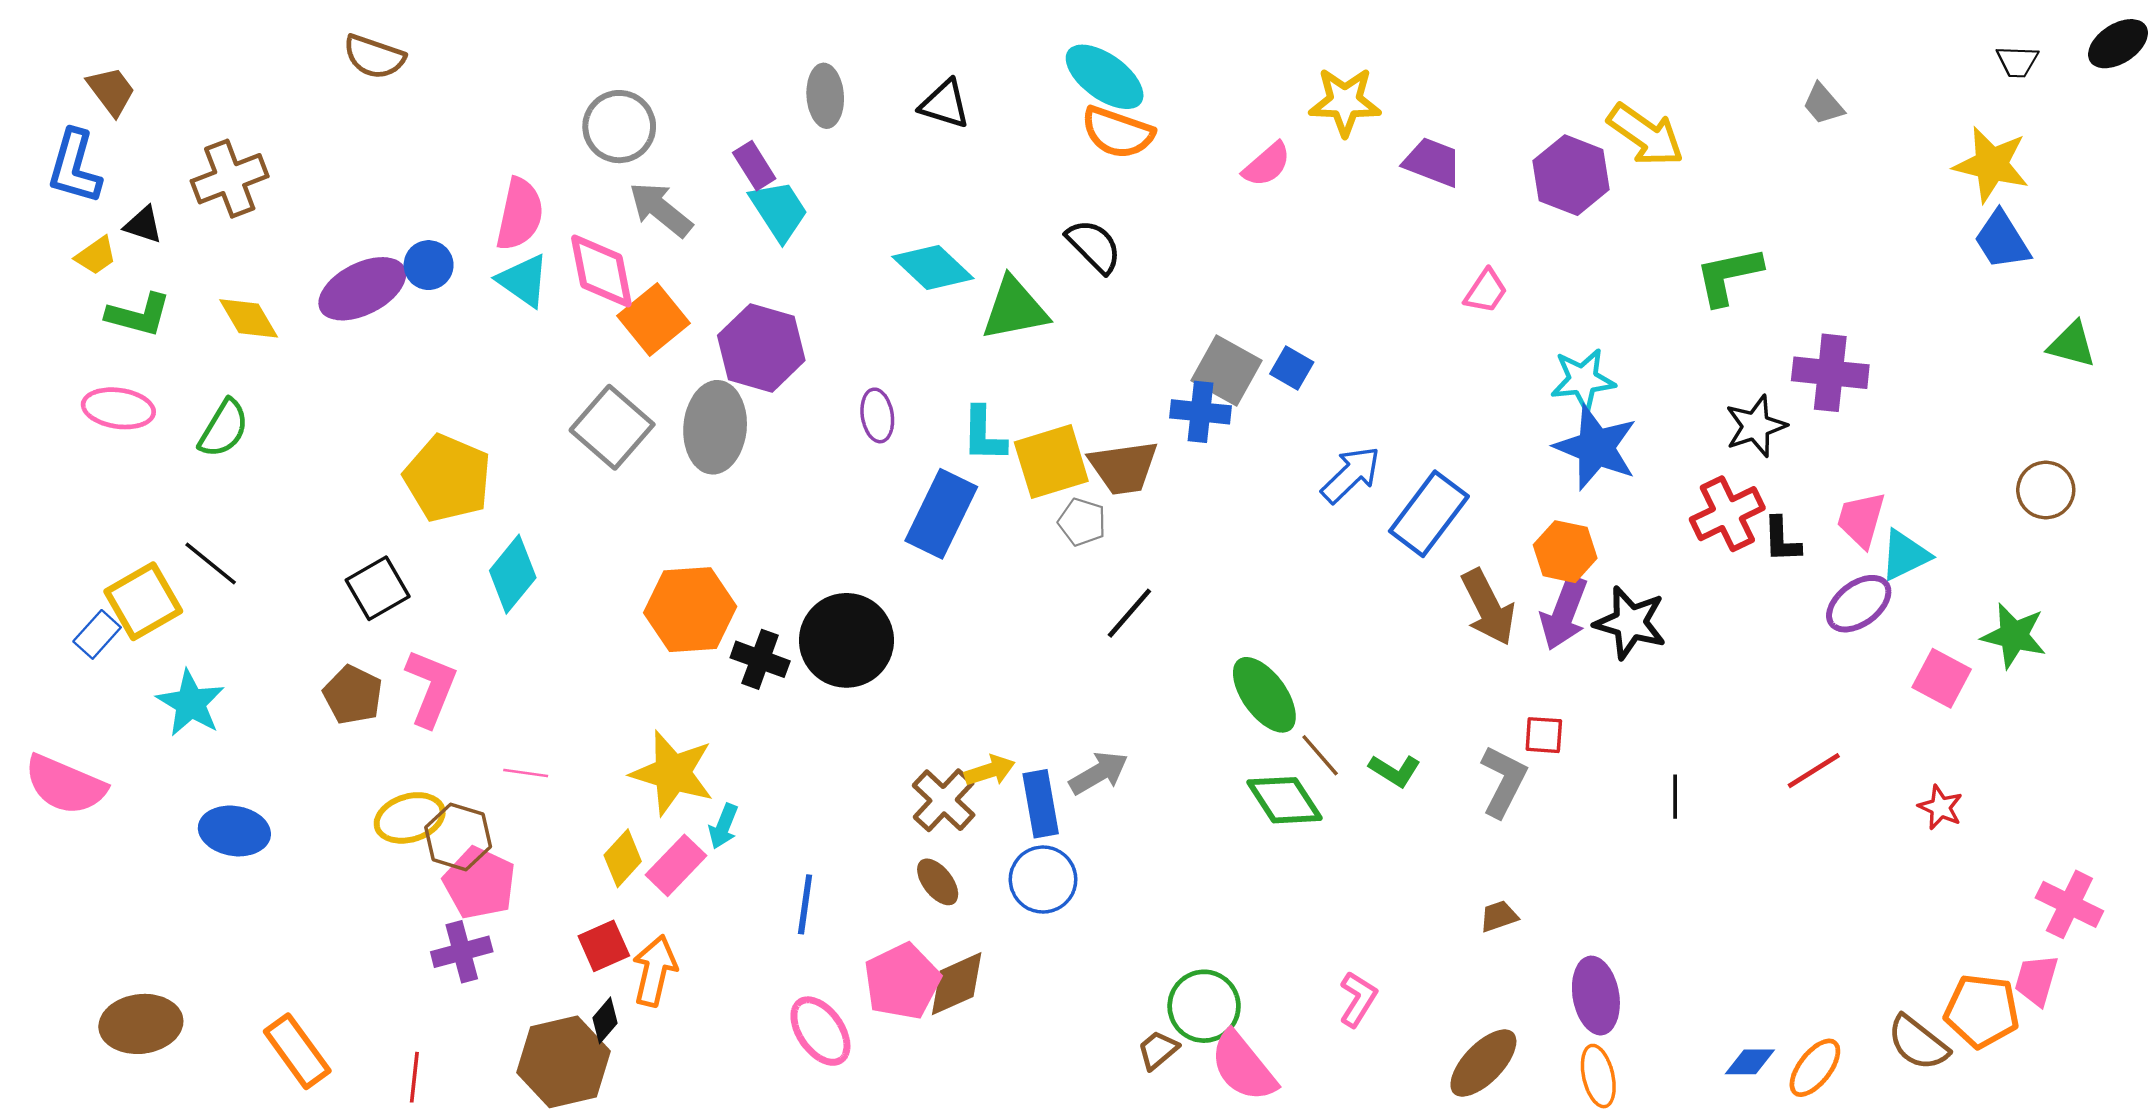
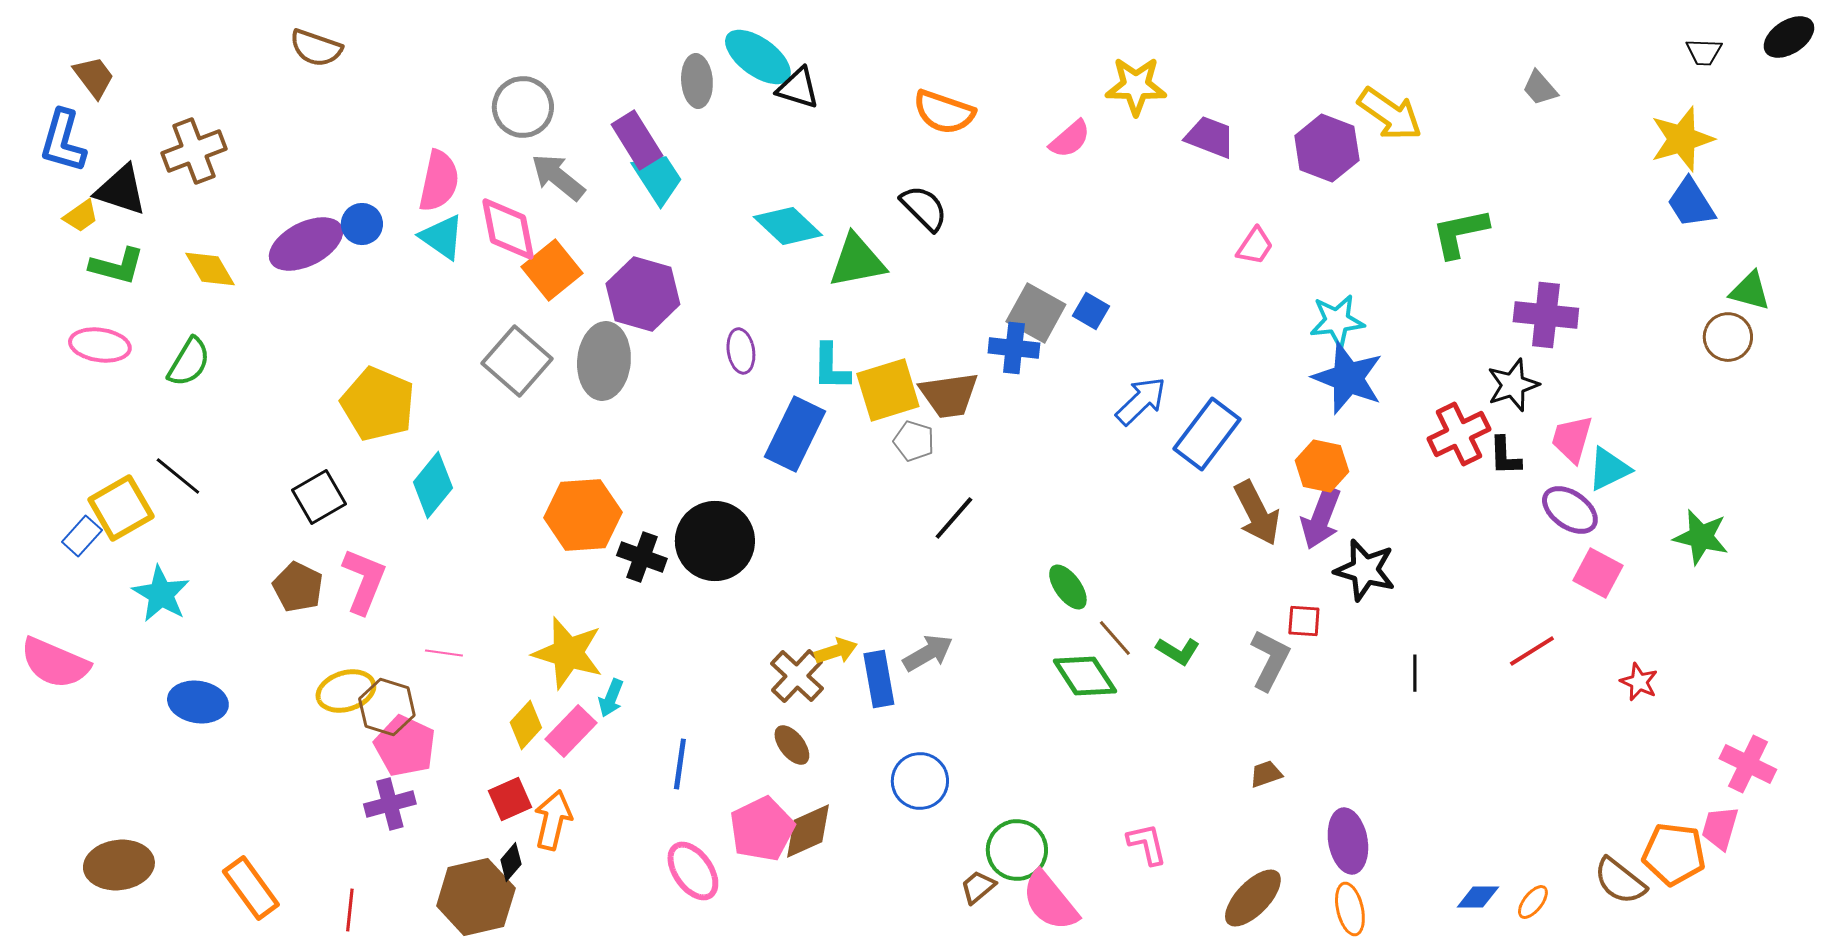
cyan ellipse: (1105, 77) -> (758, 57), moved
yellow star: (1991, 164) -> (1682, 139), turned -30
purple rectangle: (754, 166) -> (637, 140), size x1.4
black triangle: (143, 225) -> (121, 190), size x1.6
black star: (1756, 426) -> (1513, 385), moved
brown circle: (2046, 490) -> (1728, 337), moved
purple ellipse: (1859, 604) -> (1570, 510), turned 72
black star: (1630, 623) -> (1365, 570), moved
pink square: (1942, 678) -> (1598, 573), moved
green ellipse: (1264, 695) -> (1068, 587), size x0.7
blue circle: (1043, 880) -> (920, 781), moved
pink L-shape: (1358, 999) -> (1147, 844), turned -45
orange ellipse: (1815, 1068) -> (1533, 902), size x0.7

